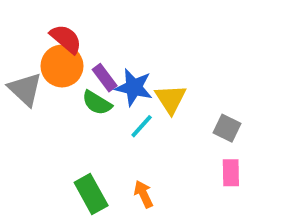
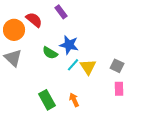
orange circle: (62, 66) -> (14, 30), moved
purple rectangle: (105, 78) -> (61, 12), moved
gray triangle: (25, 89) -> (13, 58), moved
yellow triangle: (171, 99) -> (88, 67), moved

